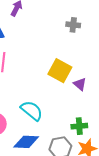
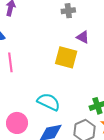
purple triangle: (80, 84) -> (83, 37), moved

